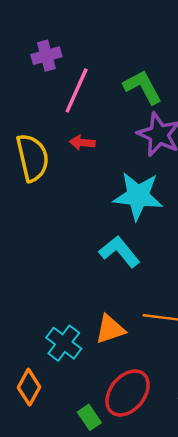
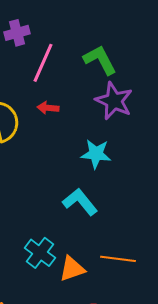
cyan star: (138, 196) -> (96, 154), size x0.7
cyan cross: (64, 343) -> (40, 253), moved

